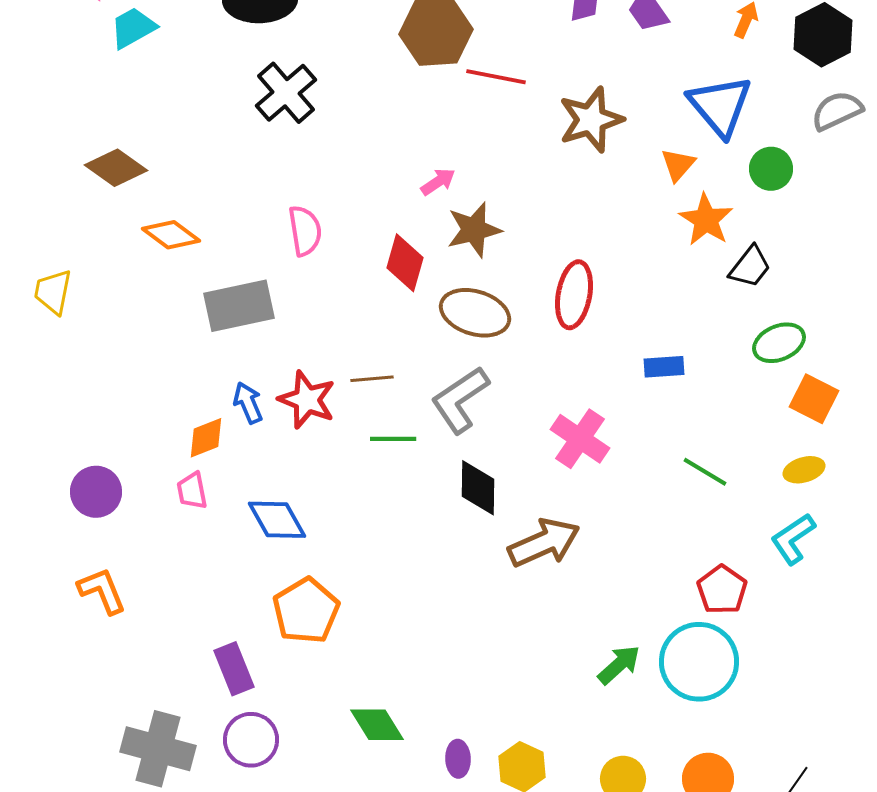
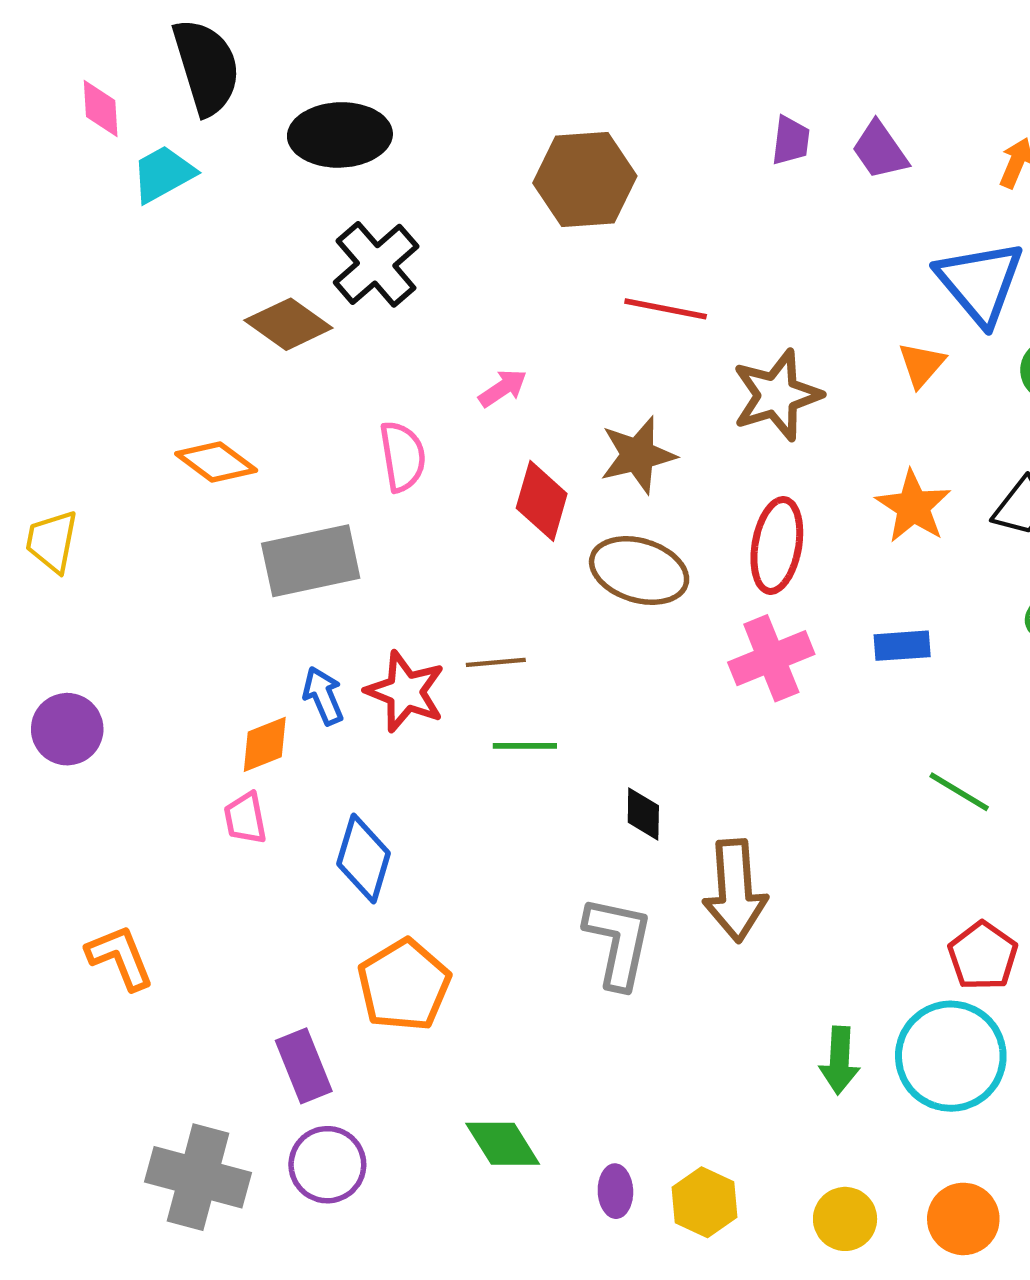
red line: (496, 77) -> (666, 309), moved
brown star: (591, 120) -> (777, 395), moved
brown diamond: (116, 168) -> (288, 324), moved
pink arrow: (438, 182) -> (503, 388), moved
orange star: (706, 220) -> (913, 506), moved
gray L-shape: (460, 400) -> (618, 942), moved, turned 136
pink cross: (580, 439) -> (771, 658), moved, turned 34
black diamond: (478, 488) -> (643, 814), size x0.7
purple circle: (96, 492) -> (67, 729), moved
blue diamond: (277, 520) -> (364, 859), turned 46
brown arrow: (544, 543) -> (735, 891), turned 110
green arrow: (619, 665) -> (839, 1060), turned 135

